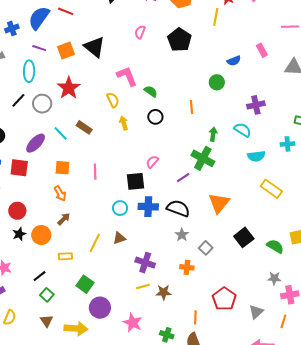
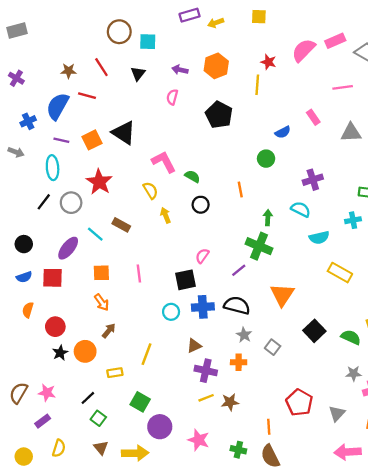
pink semicircle: (140, 32) -> (172, 97), moved
brown triangle: (119, 238) -> (194, 346), moved
orange cross: (187, 267) -> (239, 362), moved

